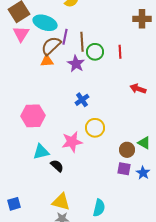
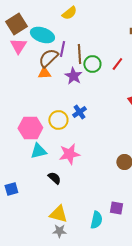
red line: (120, 52) -> (117, 64), turned 40
yellow circle: (95, 128) -> (58, 120), moved
cyan triangle: (41, 152) -> (38, 151), moved
purple square: (124, 169) -> (116, 208), moved
blue square: (14, 204) -> (11, 189), moved

